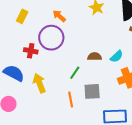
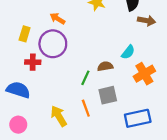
yellow rectangle: (22, 16) -> (25, 34), moved
brown semicircle: (95, 56) -> (105, 66), moved
yellow arrow: (39, 83) -> (59, 116), moved

